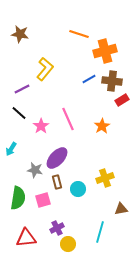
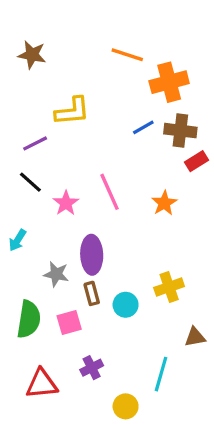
yellow L-shape: (45, 69) -> (72, 111), turned 45
purple ellipse: (57, 158) -> (92, 255), turned -45
yellow circle: (68, 244) -> (126, 406), moved

